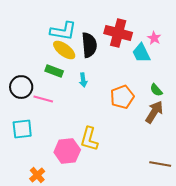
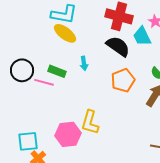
black semicircle: (89, 45) -> (118, 46), moved, turned -50
green rectangle: (54, 71) -> (57, 71), moved
cyan square: (22, 129) -> (28, 141), moved

